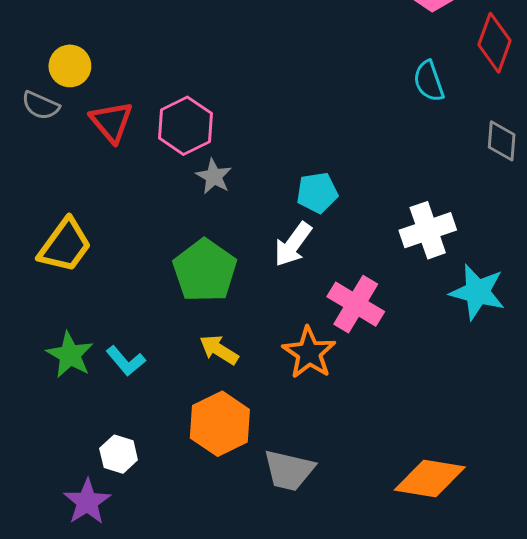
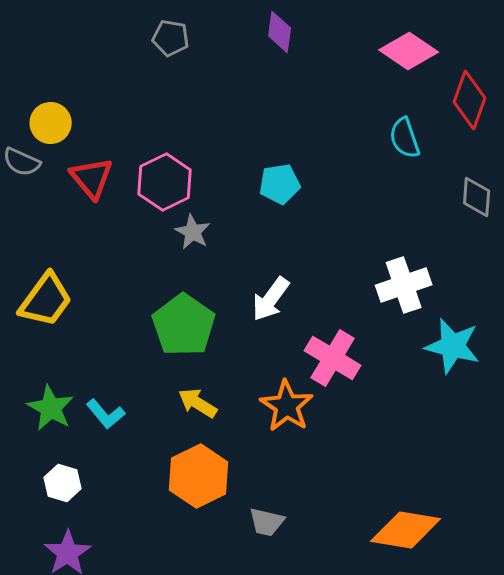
cyan pentagon: (317, 193) -> (280, 184), moved
white hexagon: (119, 454) -> (63, 483), moved
gray trapezoid: (289, 470) -> (267, 522), size x0.7

